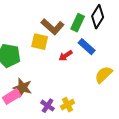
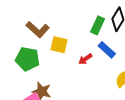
brown L-shape: (53, 27) -> (38, 29), moved

